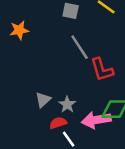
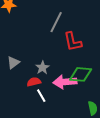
gray line: (80, 47) -> (56, 22), turned 55
gray triangle: (43, 100) -> (13, 62), moved

